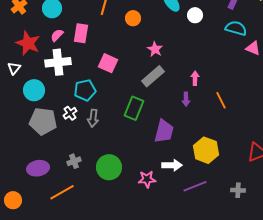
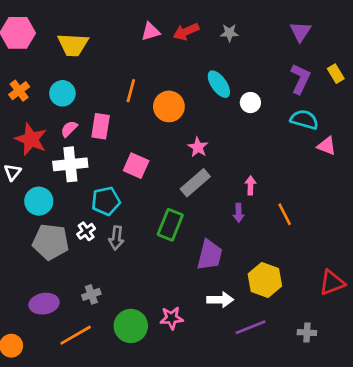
orange circle: (133, 18) -> (169, 106), size x1.5
green circle: (109, 167) -> (131, 326), moved
pink star: (147, 179) -> (172, 318), moved

